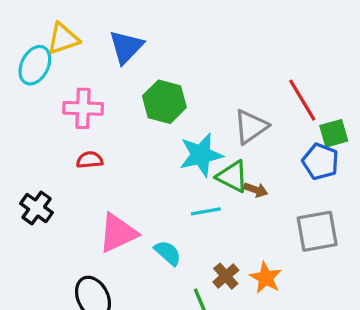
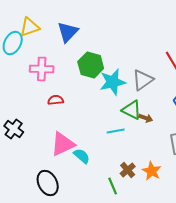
cyan star: (201, 155) -> (113, 82), moved
red semicircle: (90, 160) -> (56, 100), moved
cyan semicircle: (168, 253) -> (82, 156), moved

